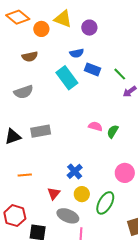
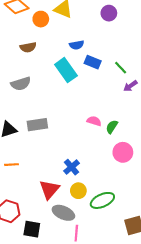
purple circle: (89, 28) -> (109, 13), moved
pink circle: (125, 173) -> (123, 152), moved
orange line: (25, 175) -> (11, 165), moved
red triangle: (54, 194) -> (49, 189), size x1.5
green ellipse: (105, 203) -> (102, 200), turned 35

